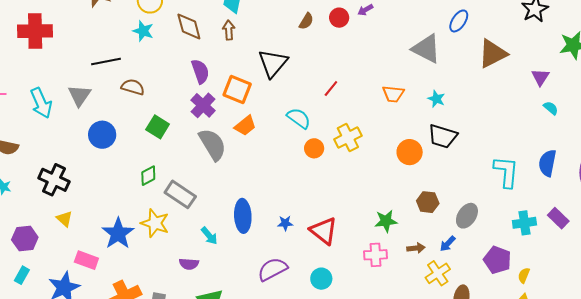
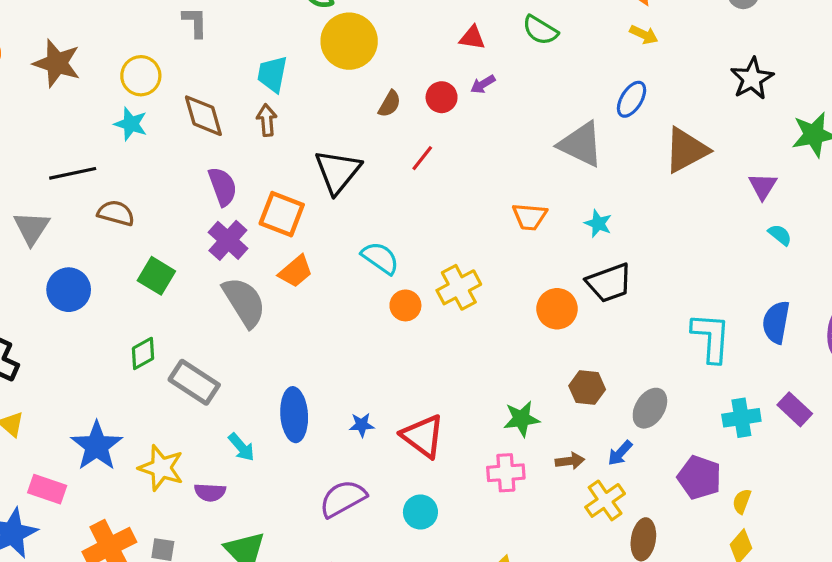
red line: (331, 88) -> (422, 158), moved
black trapezoid: (443, 136) -> (609, 283), turned -36
yellow star: (155, 223) -> (161, 468), moved

